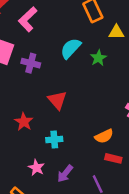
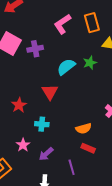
pink L-shape: (28, 19) -> (62, 24), moved
cyan semicircle: (71, 48) -> (66, 67), moved
purple cross: (31, 63) -> (35, 49), moved, turned -35

